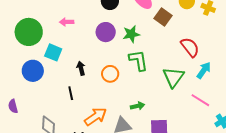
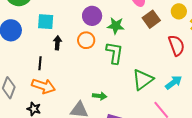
red semicircle: (190, 47) -> (176, 45), moved
cyan square: (53, 52) -> (46, 22), moved, turned -36
orange circle: (110, 74) -> (86, 40), moved
orange arrow: (96, 117) -> (43, 86), moved, turned 35

